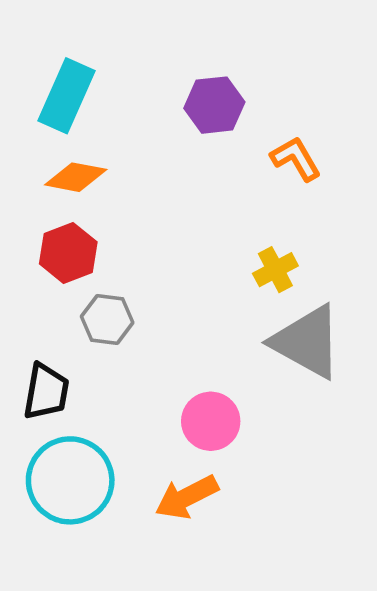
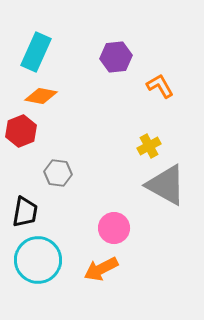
red hexagon: (68, 253) -> (21, 131), moved

